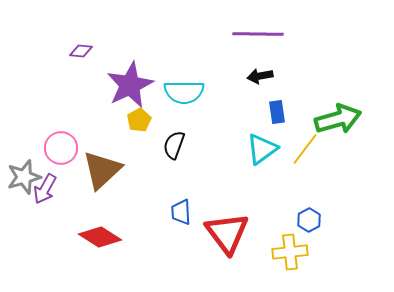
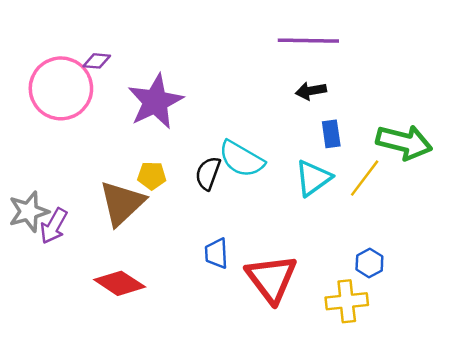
cyan semicircle: (184, 92) -> (241, 159), moved, turned 30
green arrow: (338, 119) -> (404, 142), turned 30
yellow pentagon: (139, 120) -> (152, 176), moved, turned 30
pink circle: (61, 148) -> (61, 88), moved, size x1.6

